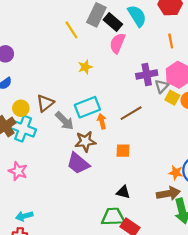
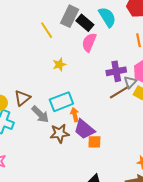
brown line: (131, 113) -> (120, 92), moved
purple trapezoid: (78, 163) -> (84, 129), moved

